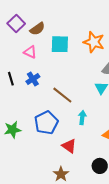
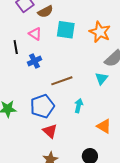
black line: (11, 79) -> (16, 47), moved
brown line: (62, 95) -> (62, 81), turned -65
red triangle: (69, 146) -> (50, 131), moved

